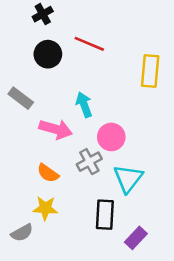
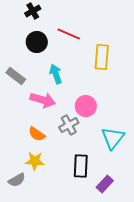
yellow rectangle: (150, 71) -> (102, 57), moved
cyan arrow: (84, 105) -> (56, 74), moved
cyan triangle: (128, 178) -> (113, 138), moved

